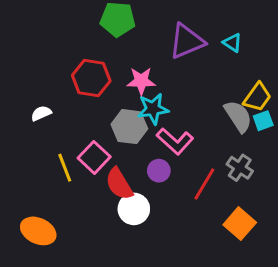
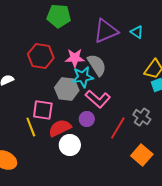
gray semicircle: (238, 116) -> (97, 65), moved
pink square: (94, 157) -> (43, 110), turned -35
yellow line: (65, 168) -> (31, 127), moved
red semicircle: (119, 184) -> (60, 128), turned 95

